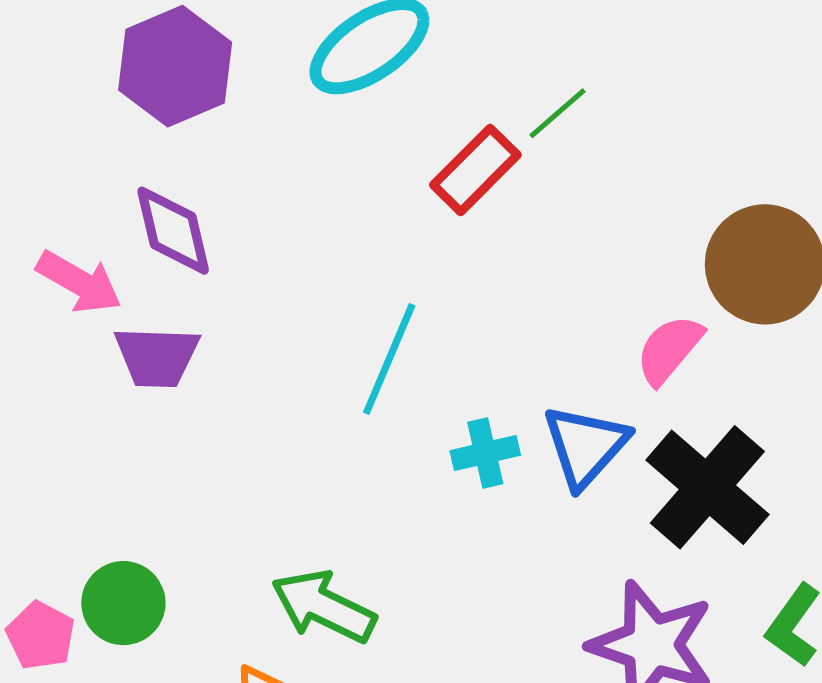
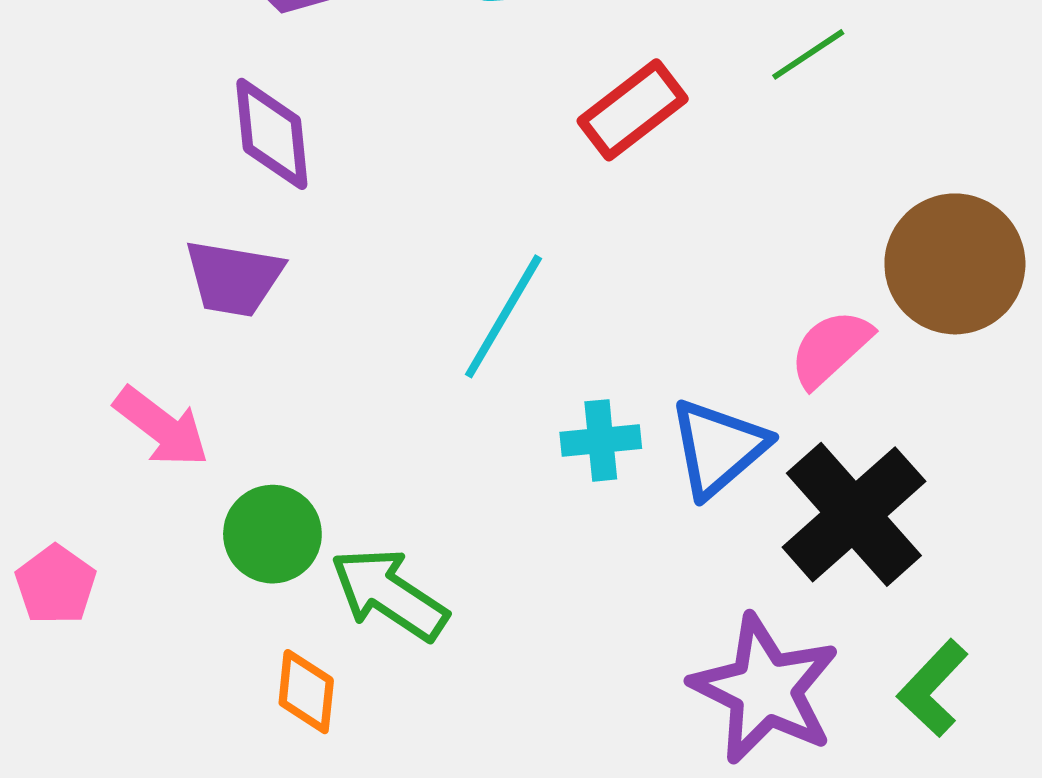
green line: (557, 113) -> (808, 54), moved
pink arrow: (79, 282) -> (162, 427), moved
green circle: (123, 603) -> (272, 534), moved

